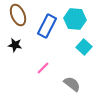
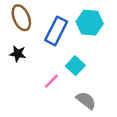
cyan square: (84, 47) -> (75, 66), moved

